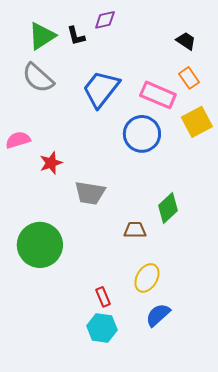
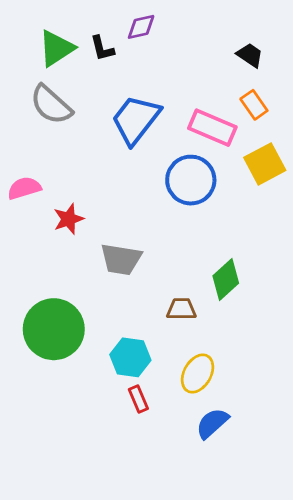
cyan hexagon: (102, 328) -> (130, 357), moved

